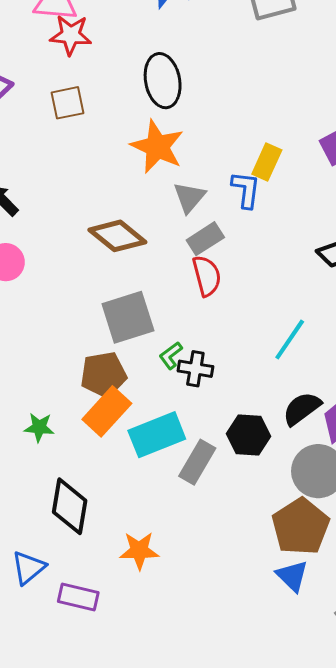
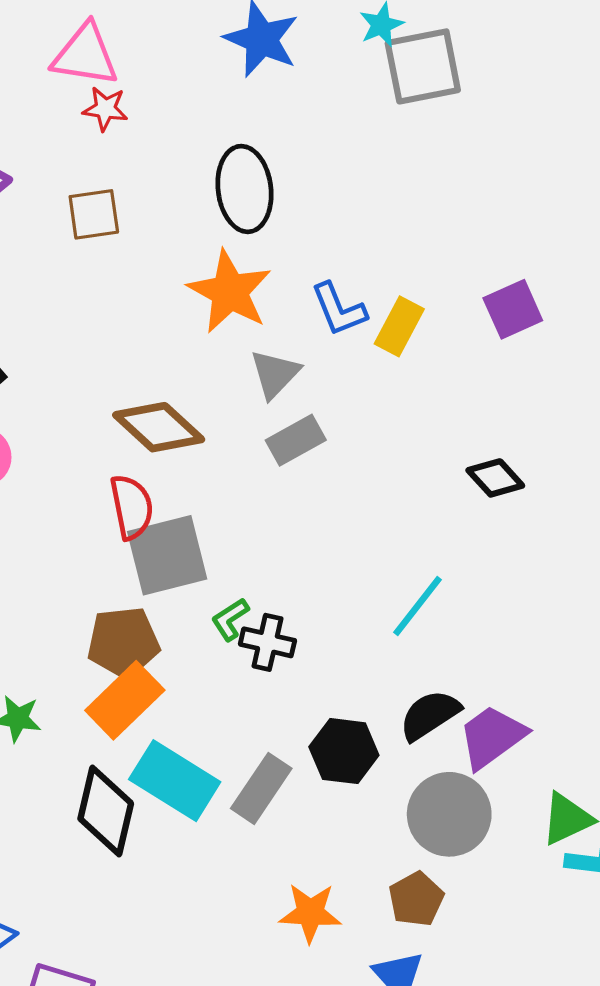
red star: (71, 35) -> (105, 109), size x0.7
blue L-shape: (246, 190) -> (339, 309), moved, turned 147
red semicircle: (207, 276) -> (132, 507), moved
cyan rectangle: (157, 435) -> (175, 781), moved, turned 50
black diamond: (70, 506) -> (106, 811), moved
brown pentagon: (301, 527) -> (416, 899), size x0.6
orange star: (139, 551) -> (310, 913), moved

